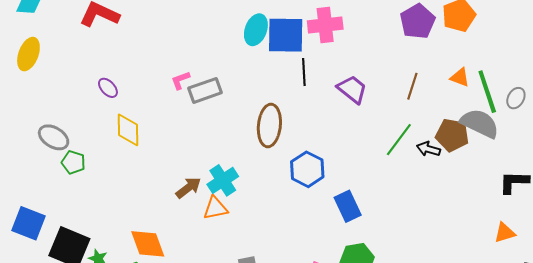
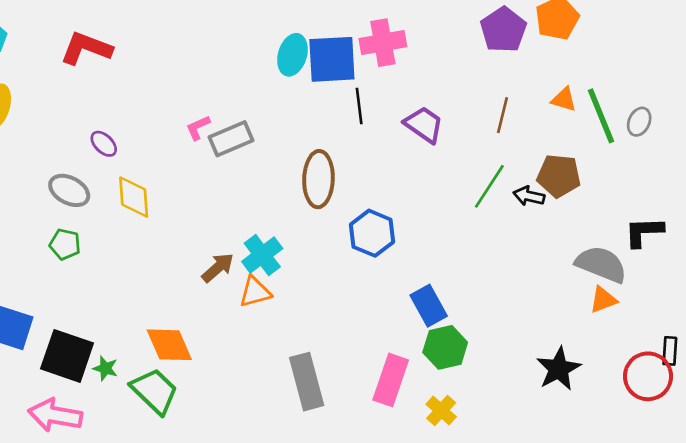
gray semicircle: (480, 123) -> (601, 264), moved
gray ellipse: (54, 137) -> (69, 190), moved
blue rectangle: (348, 206) -> (429, 306), moved
orange triangle: (505, 233) -> (603, 300), moved

